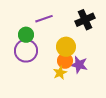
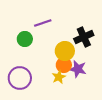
black cross: (85, 20) -> (84, 37), moved
purple circle: (26, 51) -> (20, 78), moved

